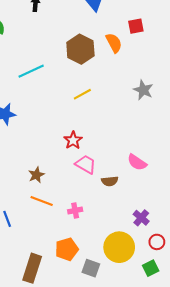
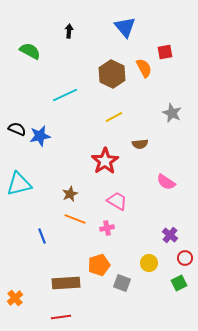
red star: (73, 140) -> (105, 161), size x1.5
pink trapezoid: (86, 164) -> (117, 201), moved
brown semicircle: (110, 181) -> (140, 144), moved
yellow circle: (119, 247) -> (149, 263), size x0.6
brown rectangle: (32, 268) -> (66, 283), turned 68

